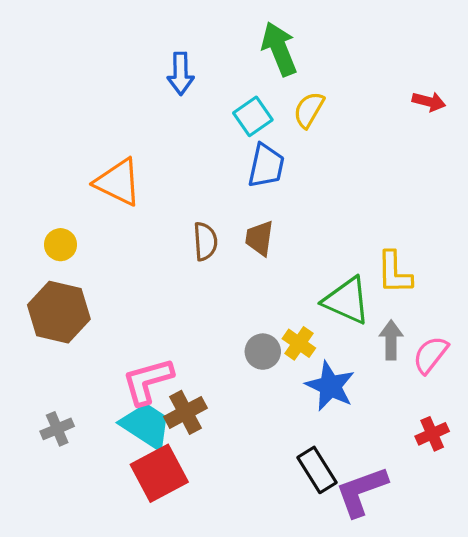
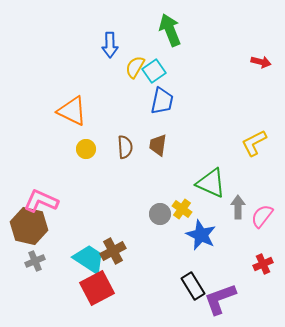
yellow semicircle: (309, 110) -> (135, 67), moved
yellow circle: (60, 245) -> (86, 149), moved
yellow L-shape: (394, 273) -> (254, 143), moved, turned 64
brown hexagon: (59, 312) -> (29, 226), moved
pink L-shape: (148, 381) -> (41, 201), moved, turned 40

